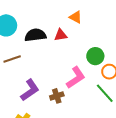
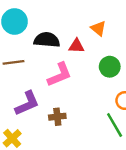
green circle: (95, 56) -> (110, 67), moved
pink L-shape: (76, 78) -> (60, 75), moved

